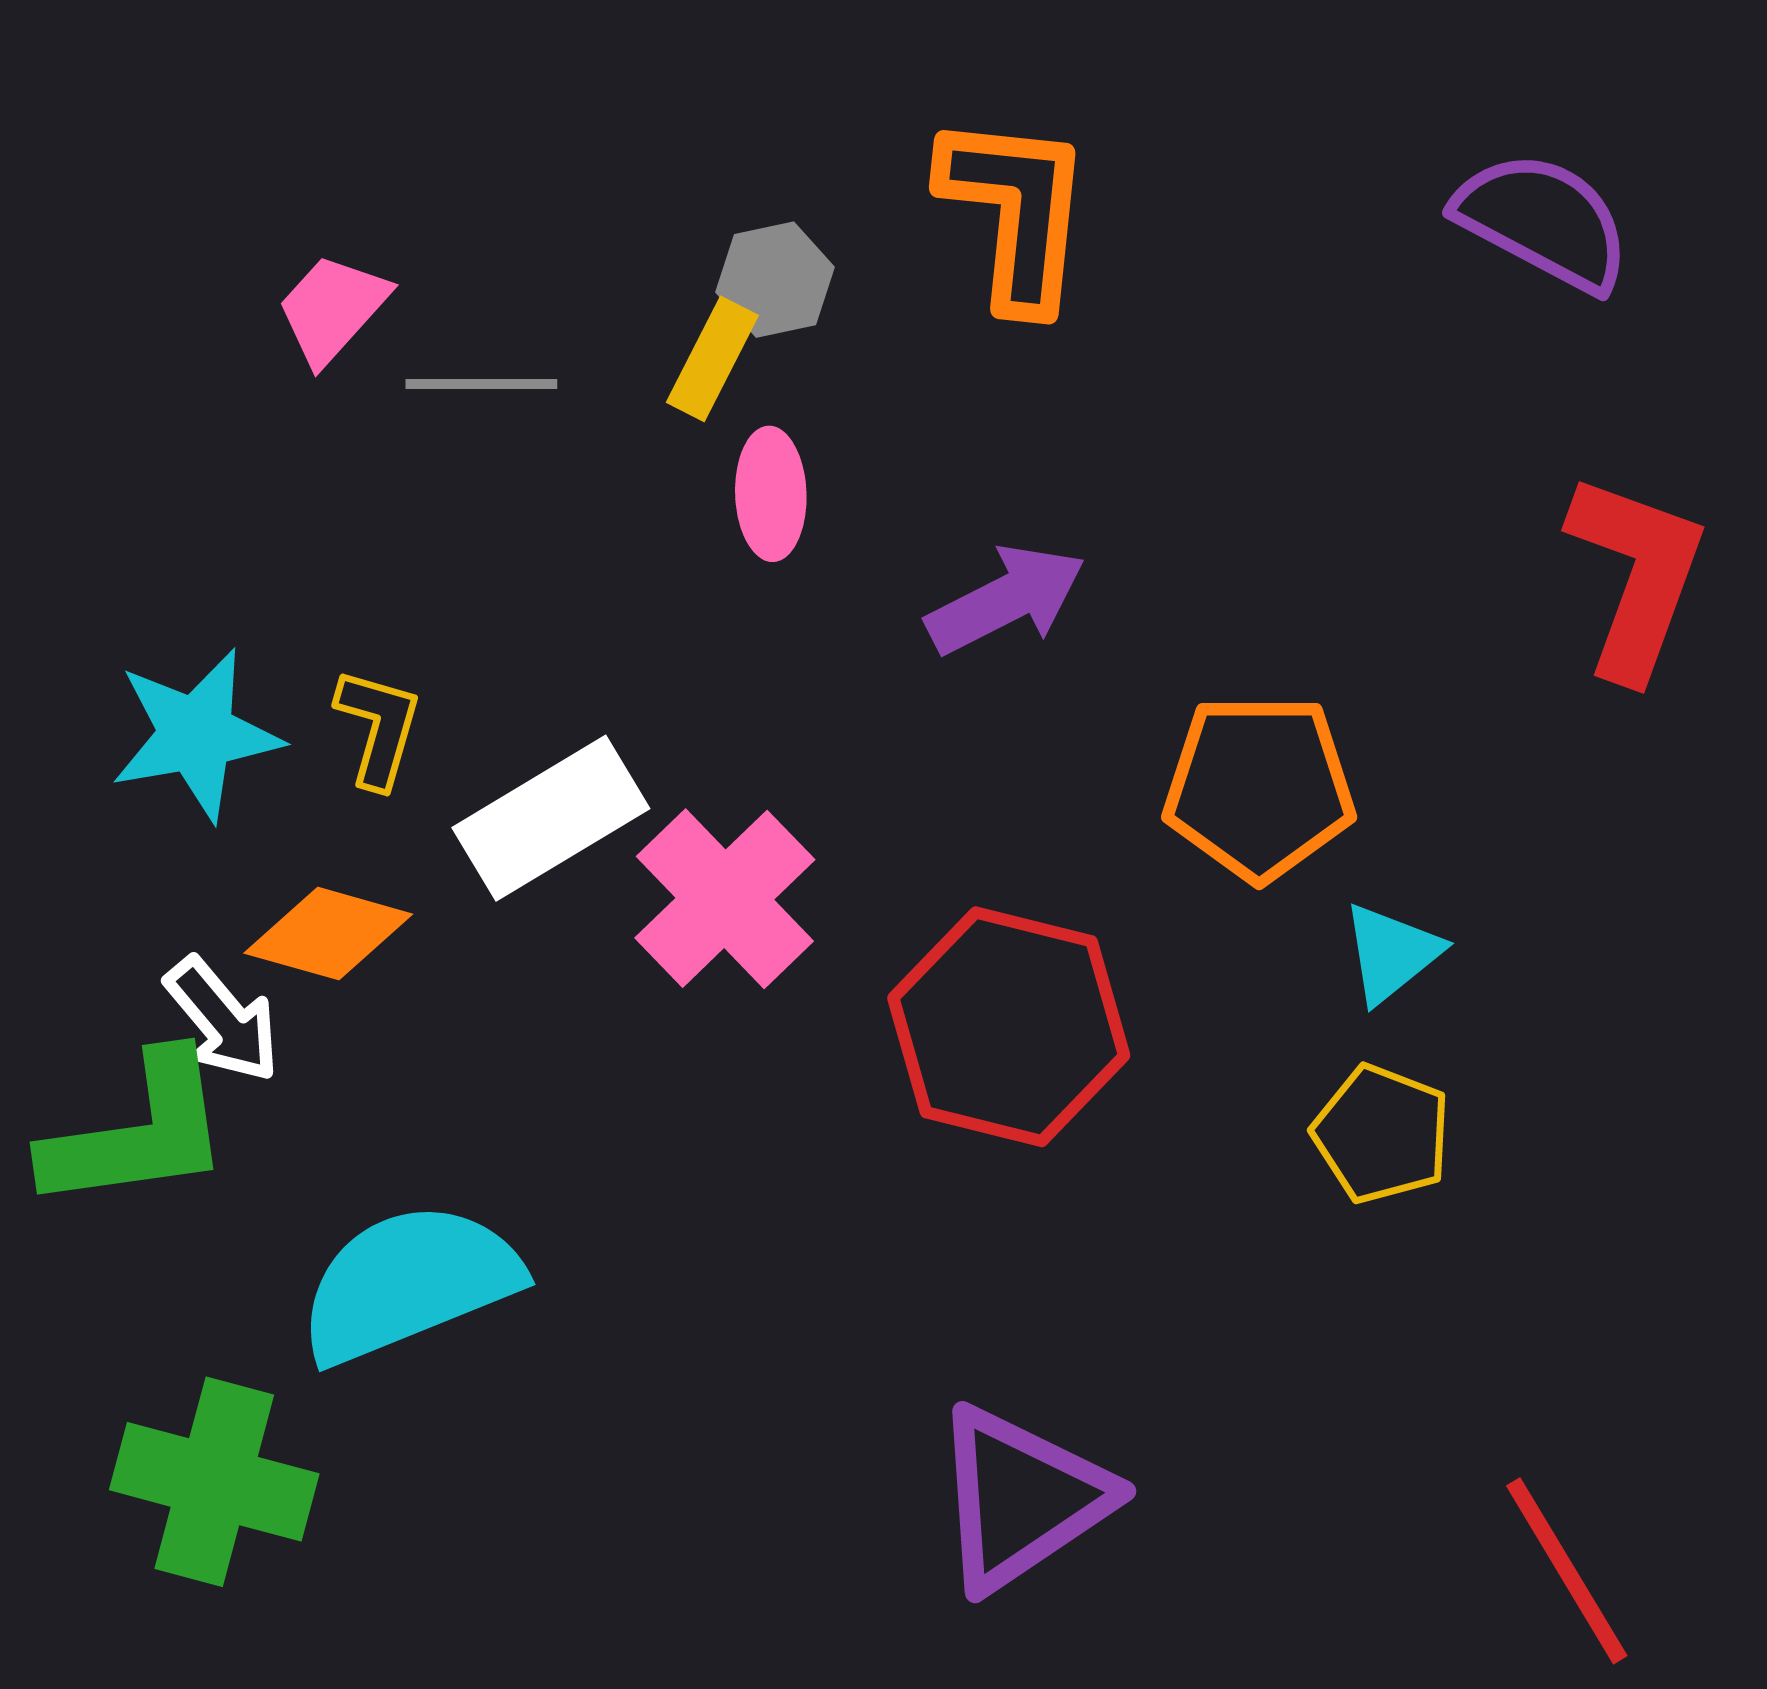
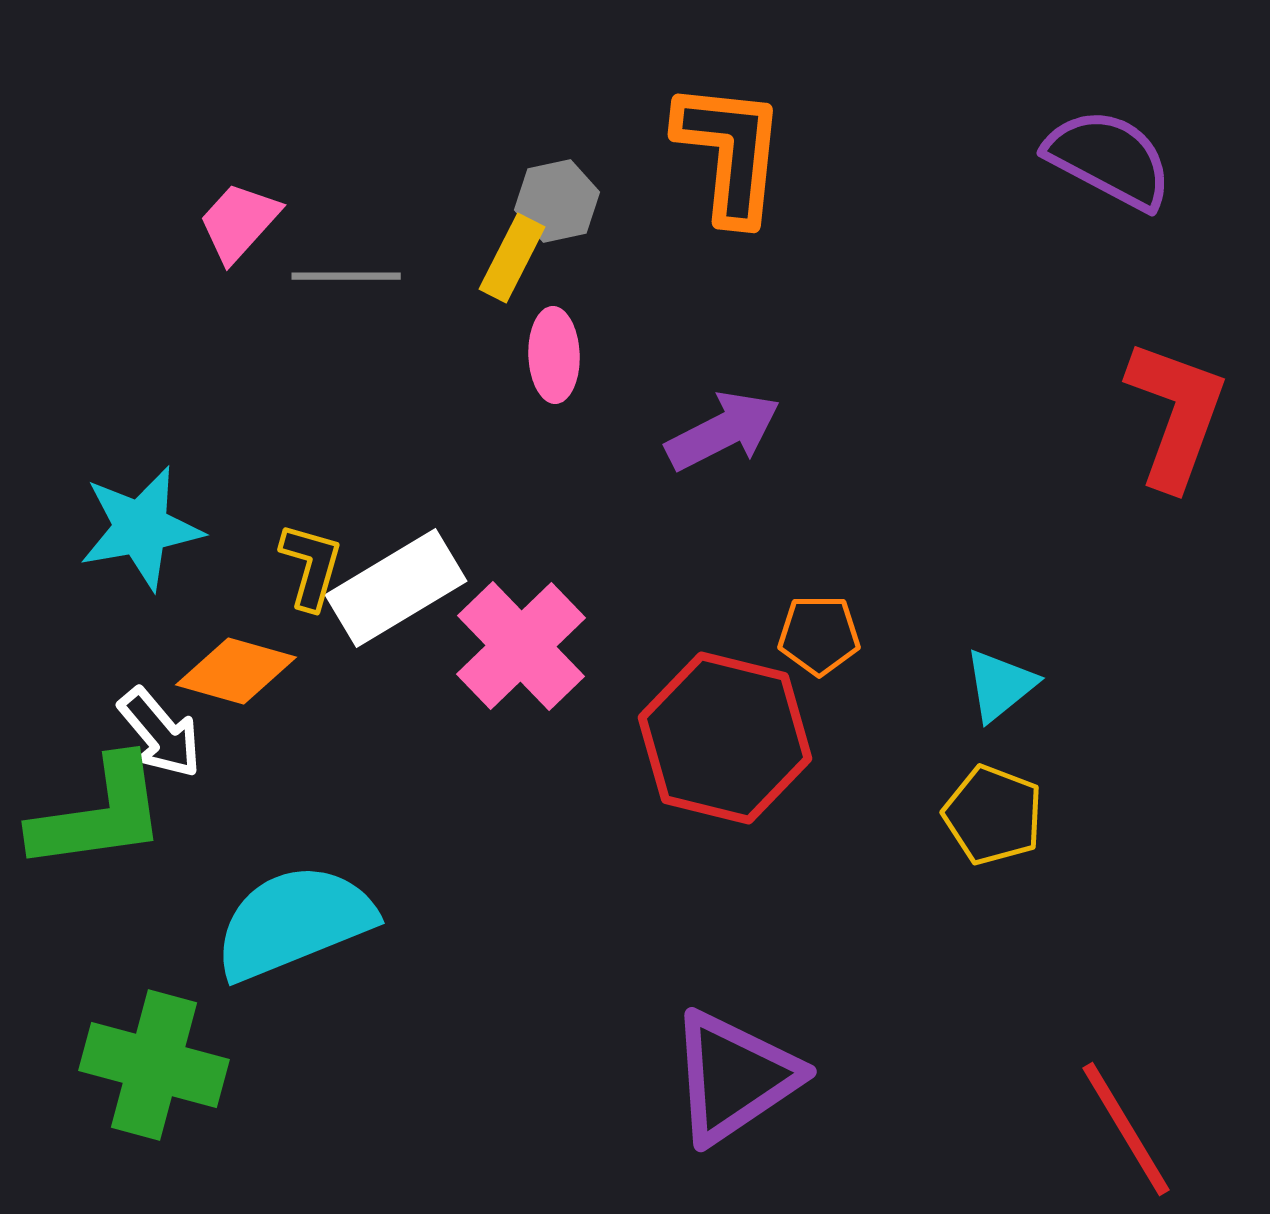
yellow L-shape: (378, 728) -> (311, 566), moved
orange pentagon: (1259, 787) -> (819, 635), moved, size x0.6

